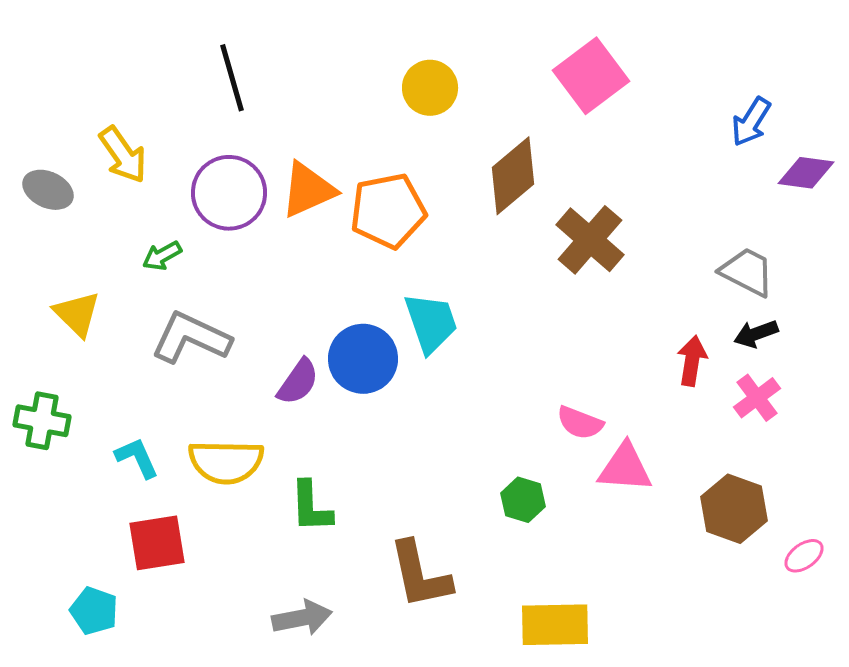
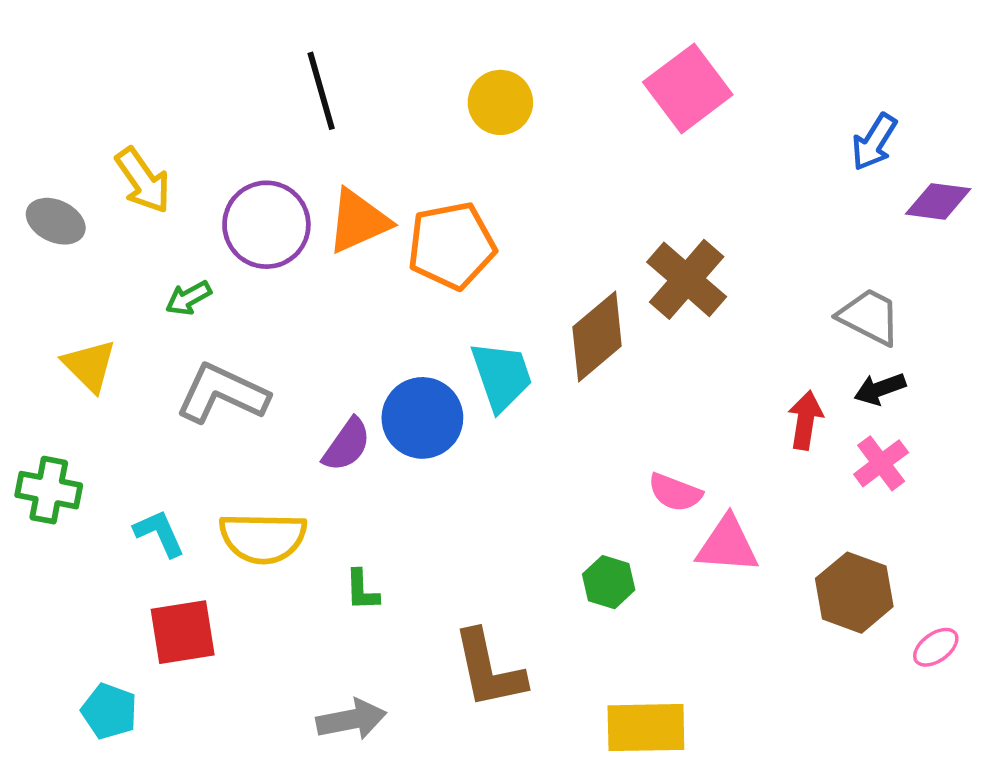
black line: (232, 78) -> (321, 91), moved
brown diamond: (513, 176) -> (597, 336), moved
green L-shape: (311, 507) -> (362, 590), size x0.7

